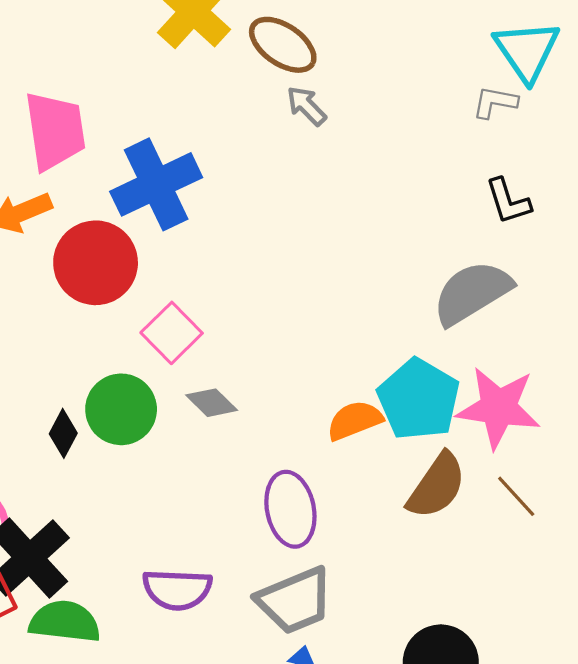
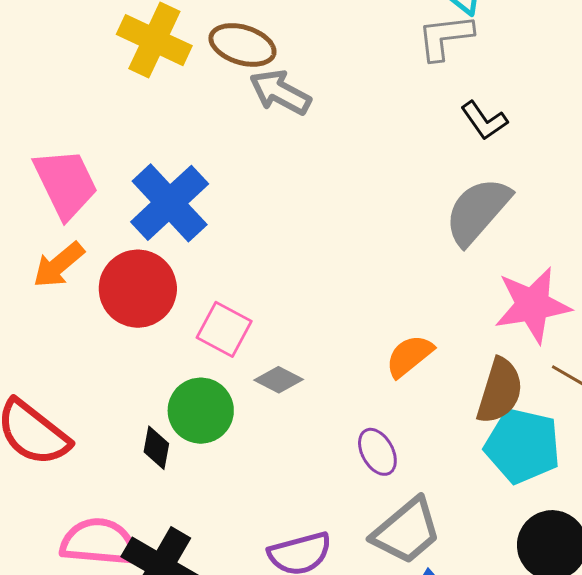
gray L-shape: (495, 102) -> (445, 37), size x1.4
gray arrow: (306, 106) -> (280, 92), size x1.5
cyan pentagon: (419, 399) -> (523, 446), moved
purple ellipse: (290, 509) -> (377, 452), size x0.7

